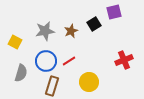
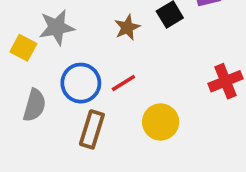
gray star: (45, 31) -> (57, 27), moved

